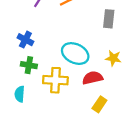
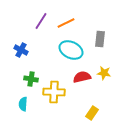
blue cross: (25, 40) -> (21, 50), moved
cyan ellipse: (75, 54) -> (71, 50), moved
red semicircle: (93, 78) -> (82, 77), moved

